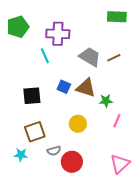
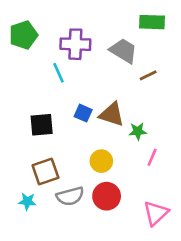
gray trapezoid: (90, 57) -> (123, 51), moved
gray semicircle: (54, 151) -> (70, 196), size x1.5
red circle: (72, 162) -> (107, 196), moved

